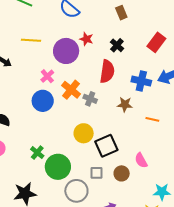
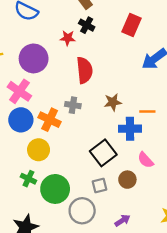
red star: (86, 39) -> (68, 38), moved
black cross: (117, 45) -> (87, 25), moved
pink cross: (47, 76) -> (19, 91), size x1.5
blue cross: (141, 81) -> (130, 129), moved
orange cross: (71, 90) -> (50, 120), moved
yellow circle: (84, 133) -> (39, 150), moved

